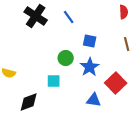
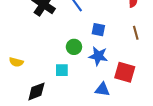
blue star: (90, 67) -> (98, 56), turned -30
red square: (116, 83) -> (125, 72), turned -30

